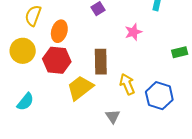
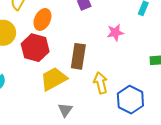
gray triangle: (113, 116) -> (65, 110), moved

